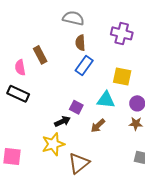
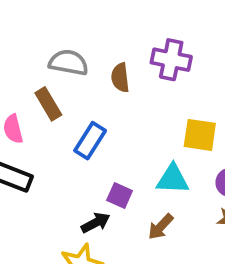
gray semicircle: (73, 18) -> (68, 63), moved
purple cross: (122, 33) -> (171, 60), moved
blue rectangle: (84, 66) -> (90, 141), moved

